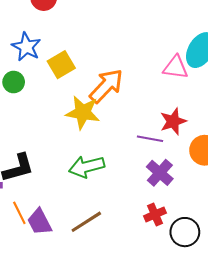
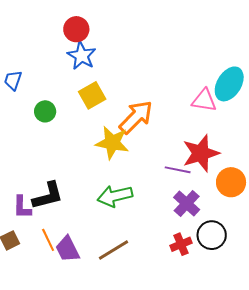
blue star: (26, 47) -> (82, 56), moved
red star: (173, 121) -> (201, 153), size x1.4
black circle: (185, 232) -> (212, 235), moved

